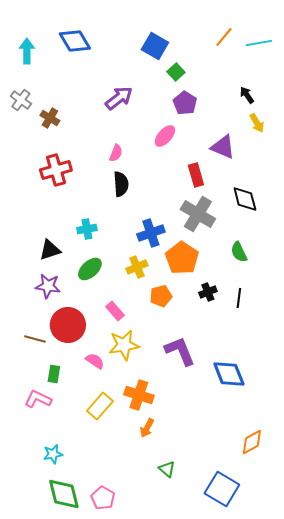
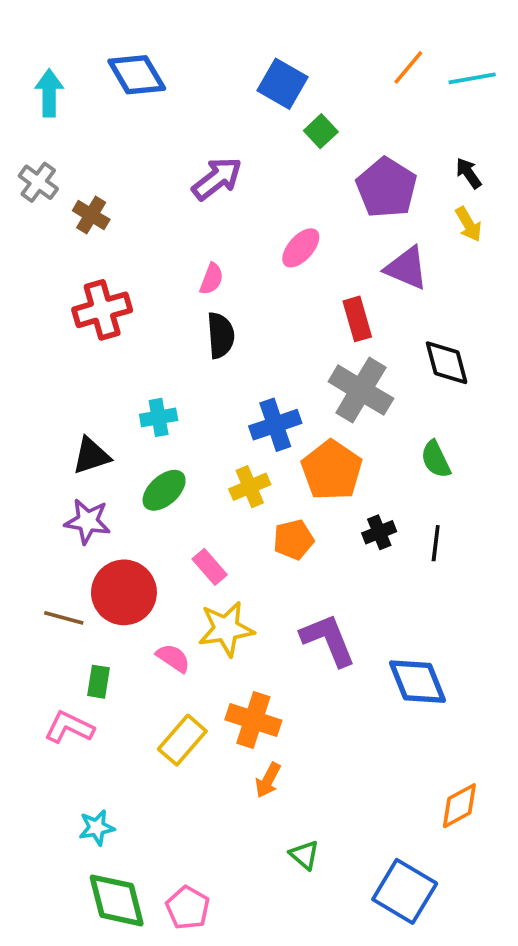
black arrow: (247, 95) -> (468, 173), moved
purple pentagon: (185, 103) -> (386, 188), moved, size x1.4

